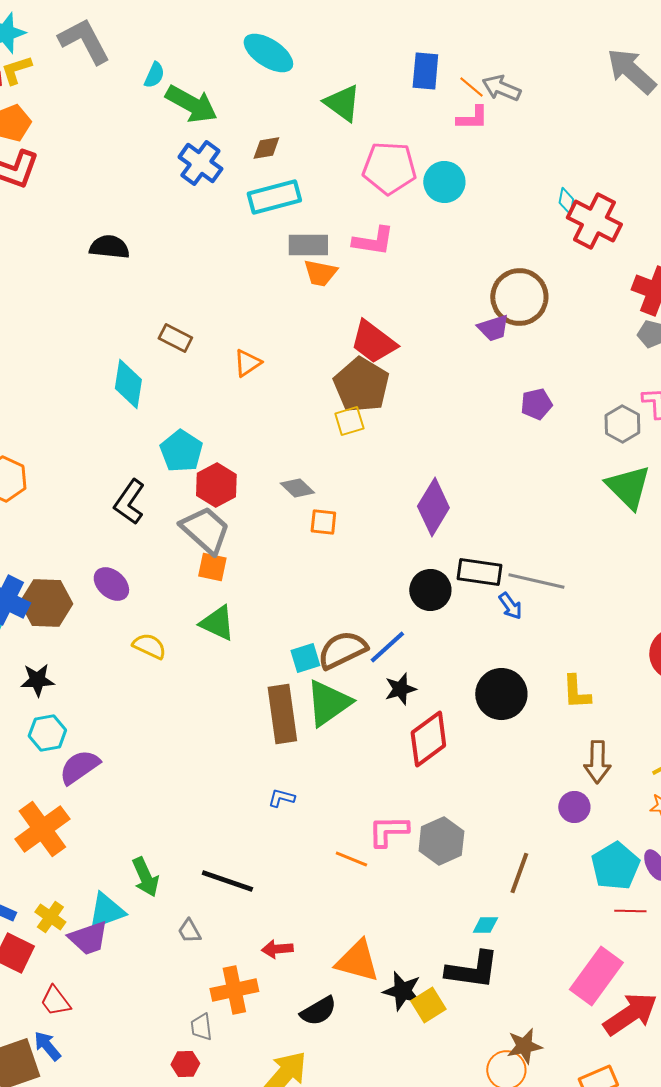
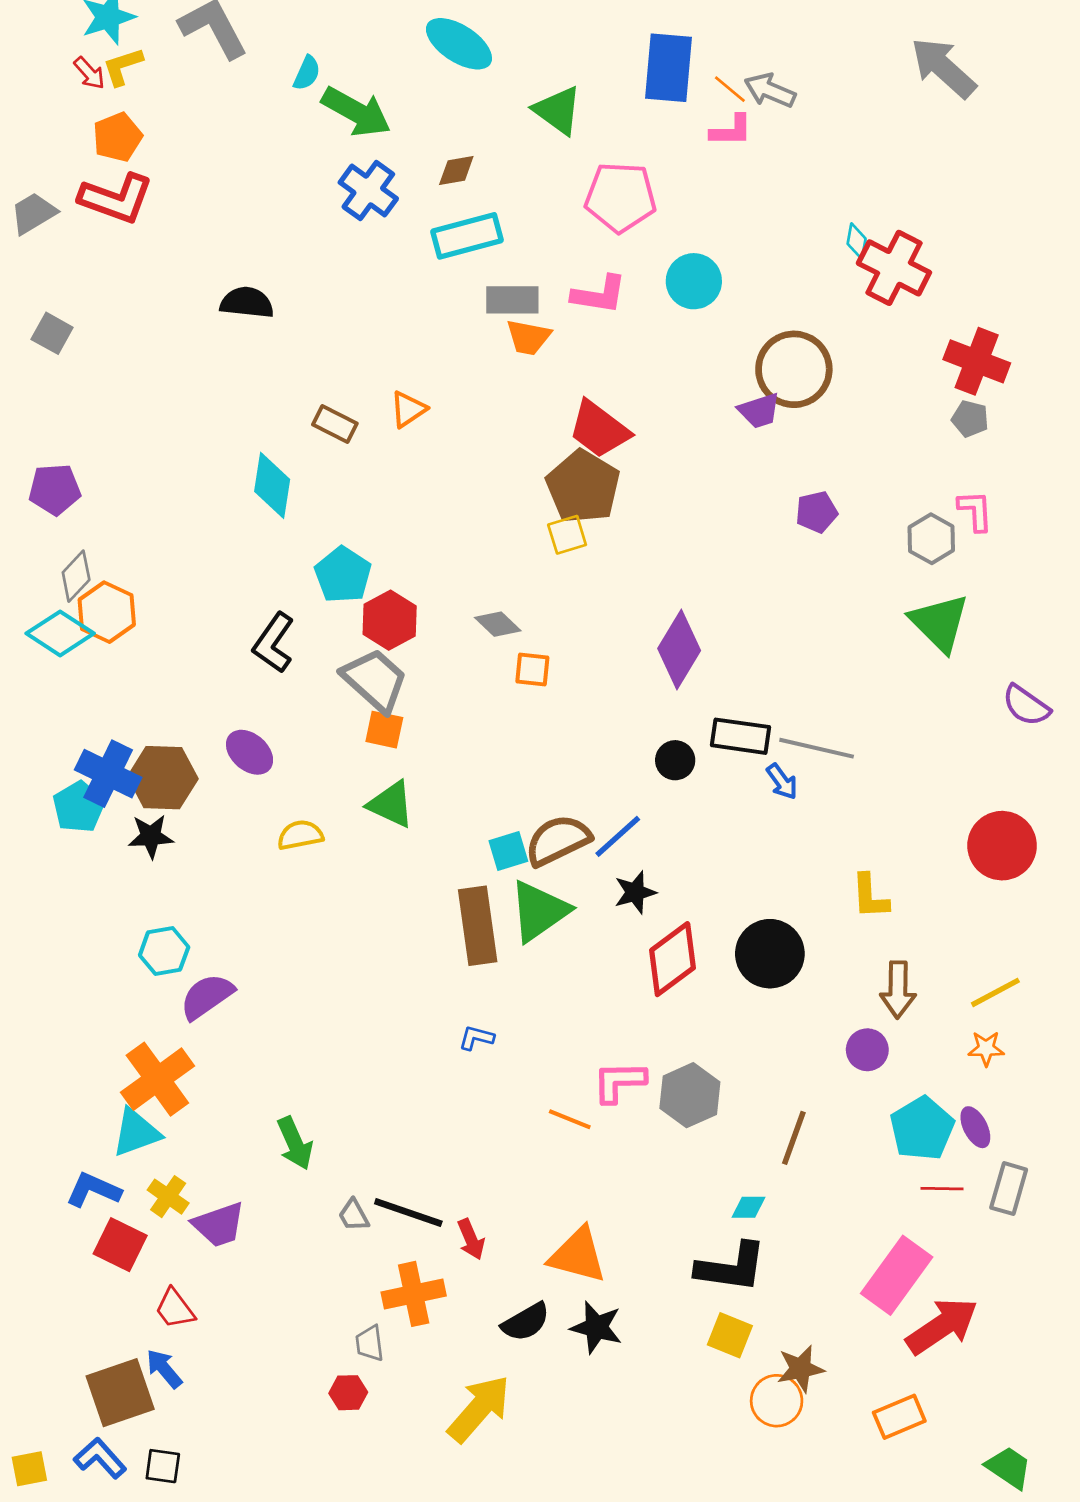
blue rectangle: (425, 71) -> (668, 68), size x1.4
cyan circle: (444, 182) -> (694, 281), moved
orange triangle: (247, 363) -> (408, 409), moved
black circle: (430, 590) -> (675, 760), size x0.7
yellow semicircle: (149, 646) -> (300, 835), turned -36
black star: (37, 680) -> (151, 836), moved
black circle: (501, 694) -> (770, 954), moved
black line: (227, 881) -> (408, 1213), moved
cyan triangle: (106, 911) -> (136, 1133), moved
red arrow: (277, 949) -> (471, 1239), turned -108
black star: (402, 991) -> (596, 1327), moved
yellow square: (428, 1005) -> (730, 1335), moved, turned -36

